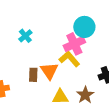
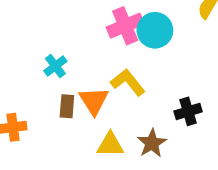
cyan cross: (25, 36) -> (55, 66), moved
pink cross: (74, 44) -> (125, 26), moved

